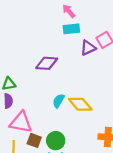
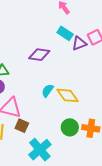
cyan rectangle: (71, 29) -> (65, 33), moved, turned 35
green circle: (56, 141) -> (70, 127), moved

